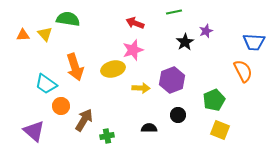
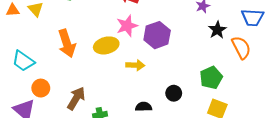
black star: (185, 42) -> (217, 30), moved
purple hexagon: (172, 80) -> (157, 35), moved
cyan trapezoid: (46, 84) -> (23, 61), moved
orange circle: (61, 106) -> (41, 88), moved

